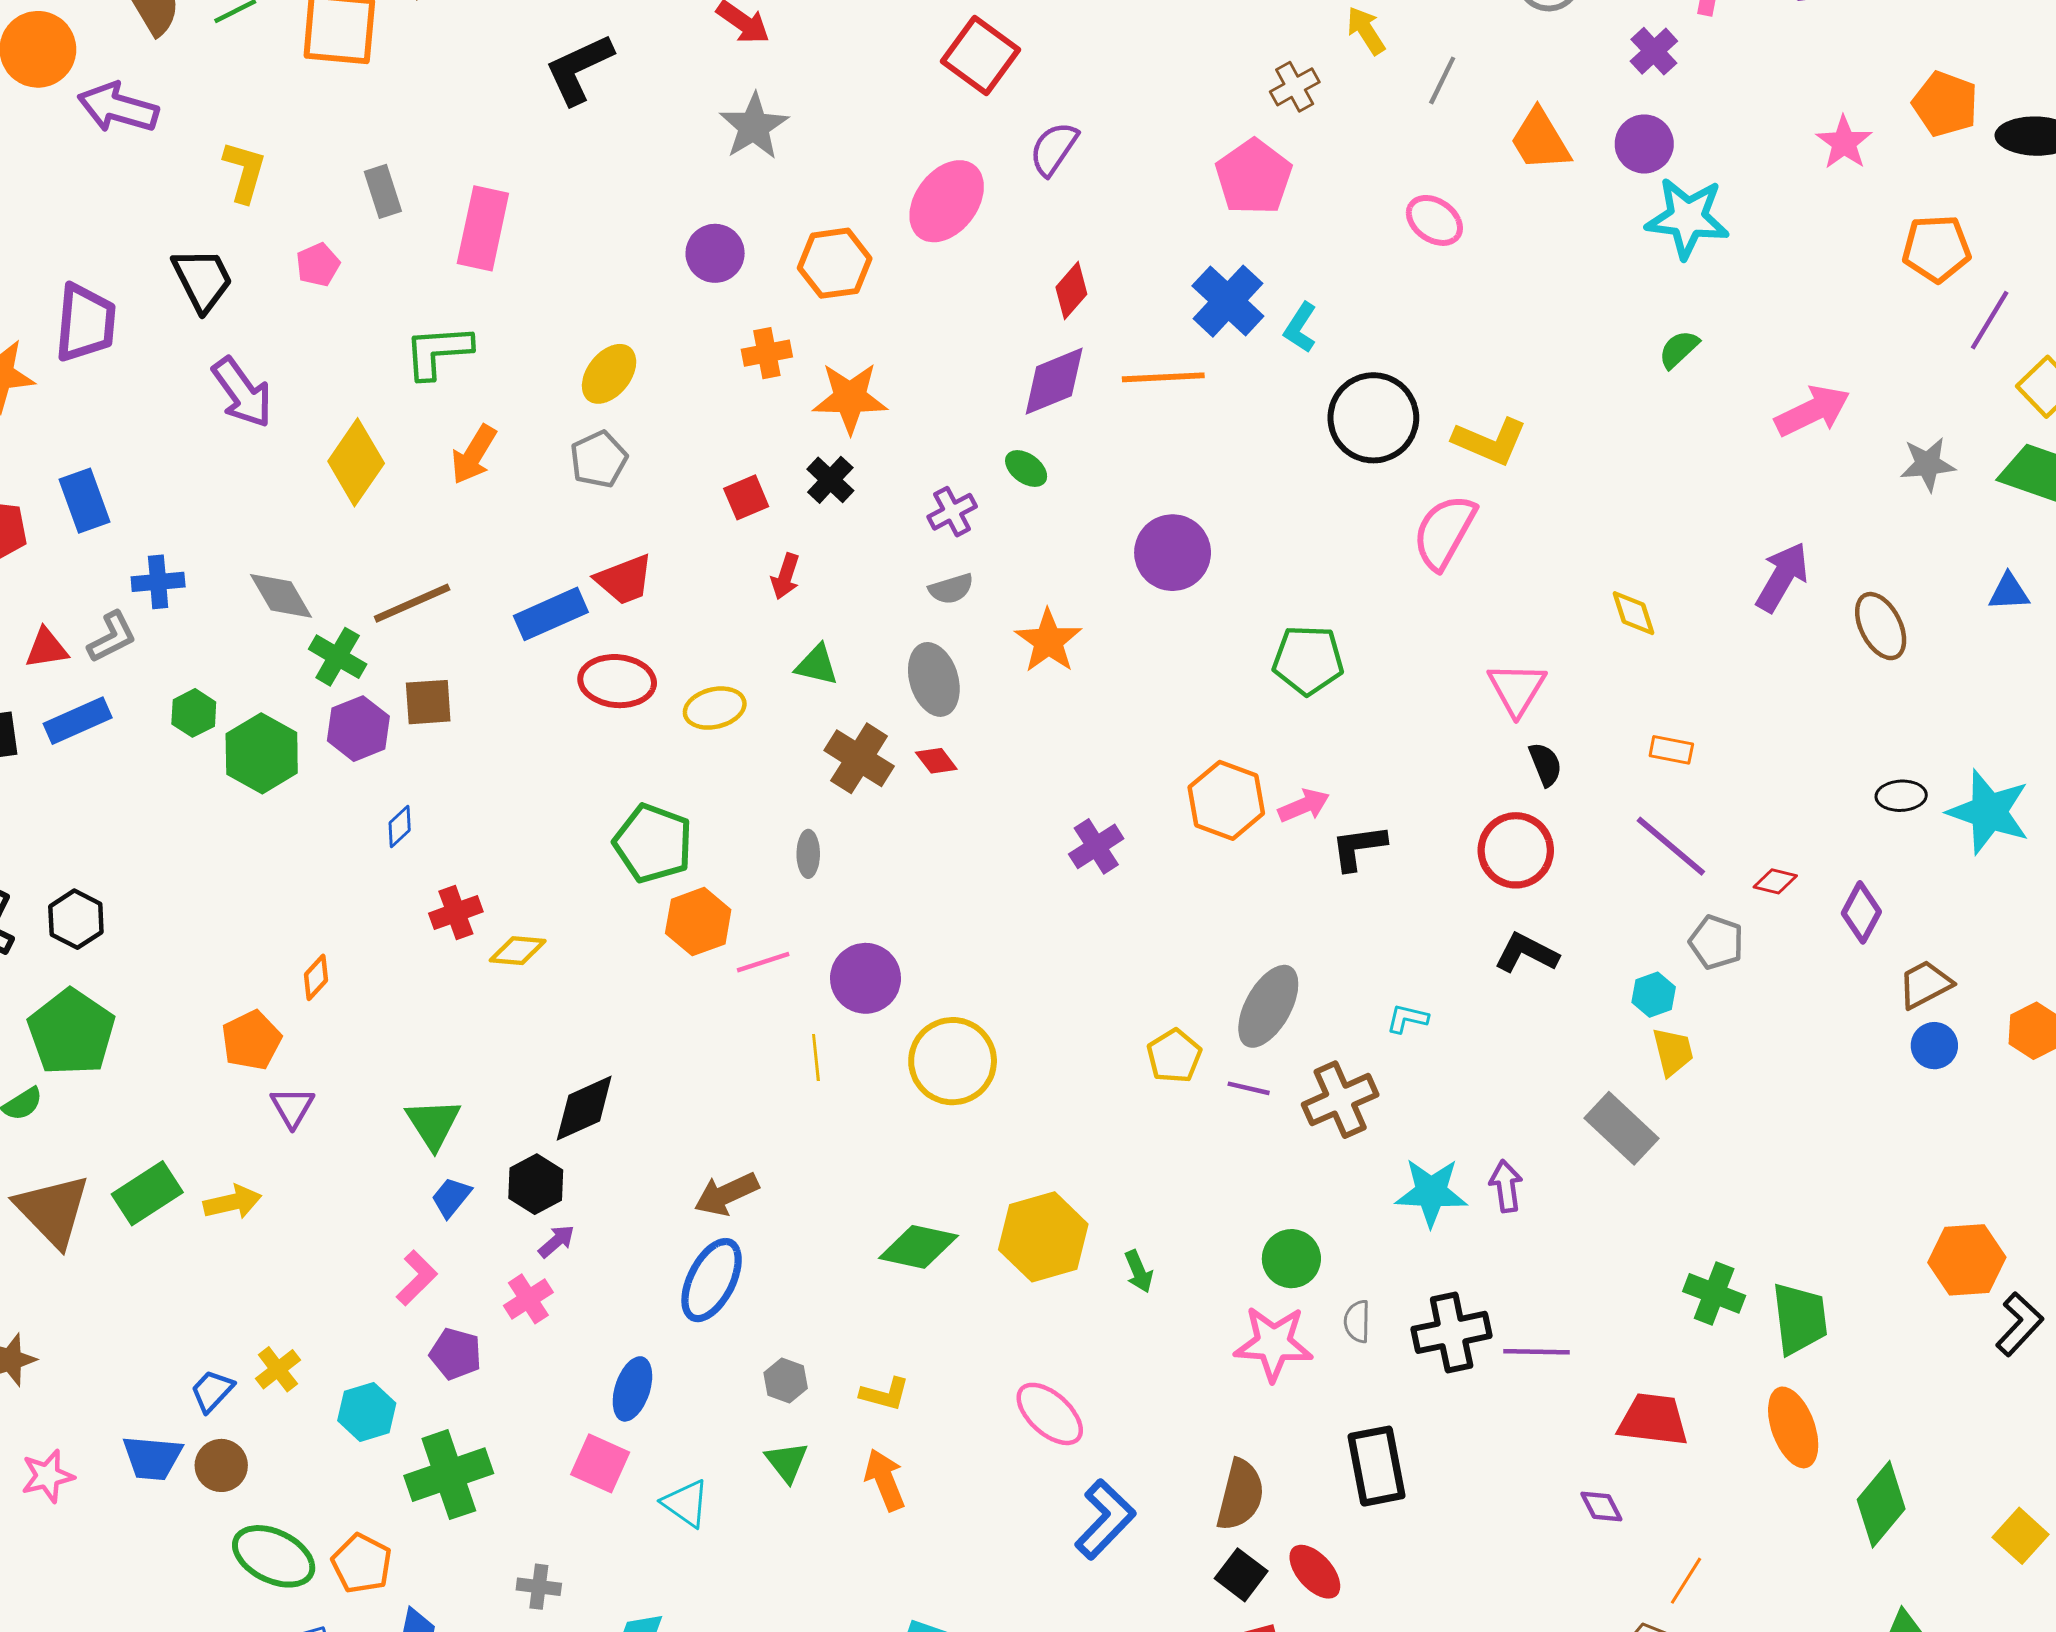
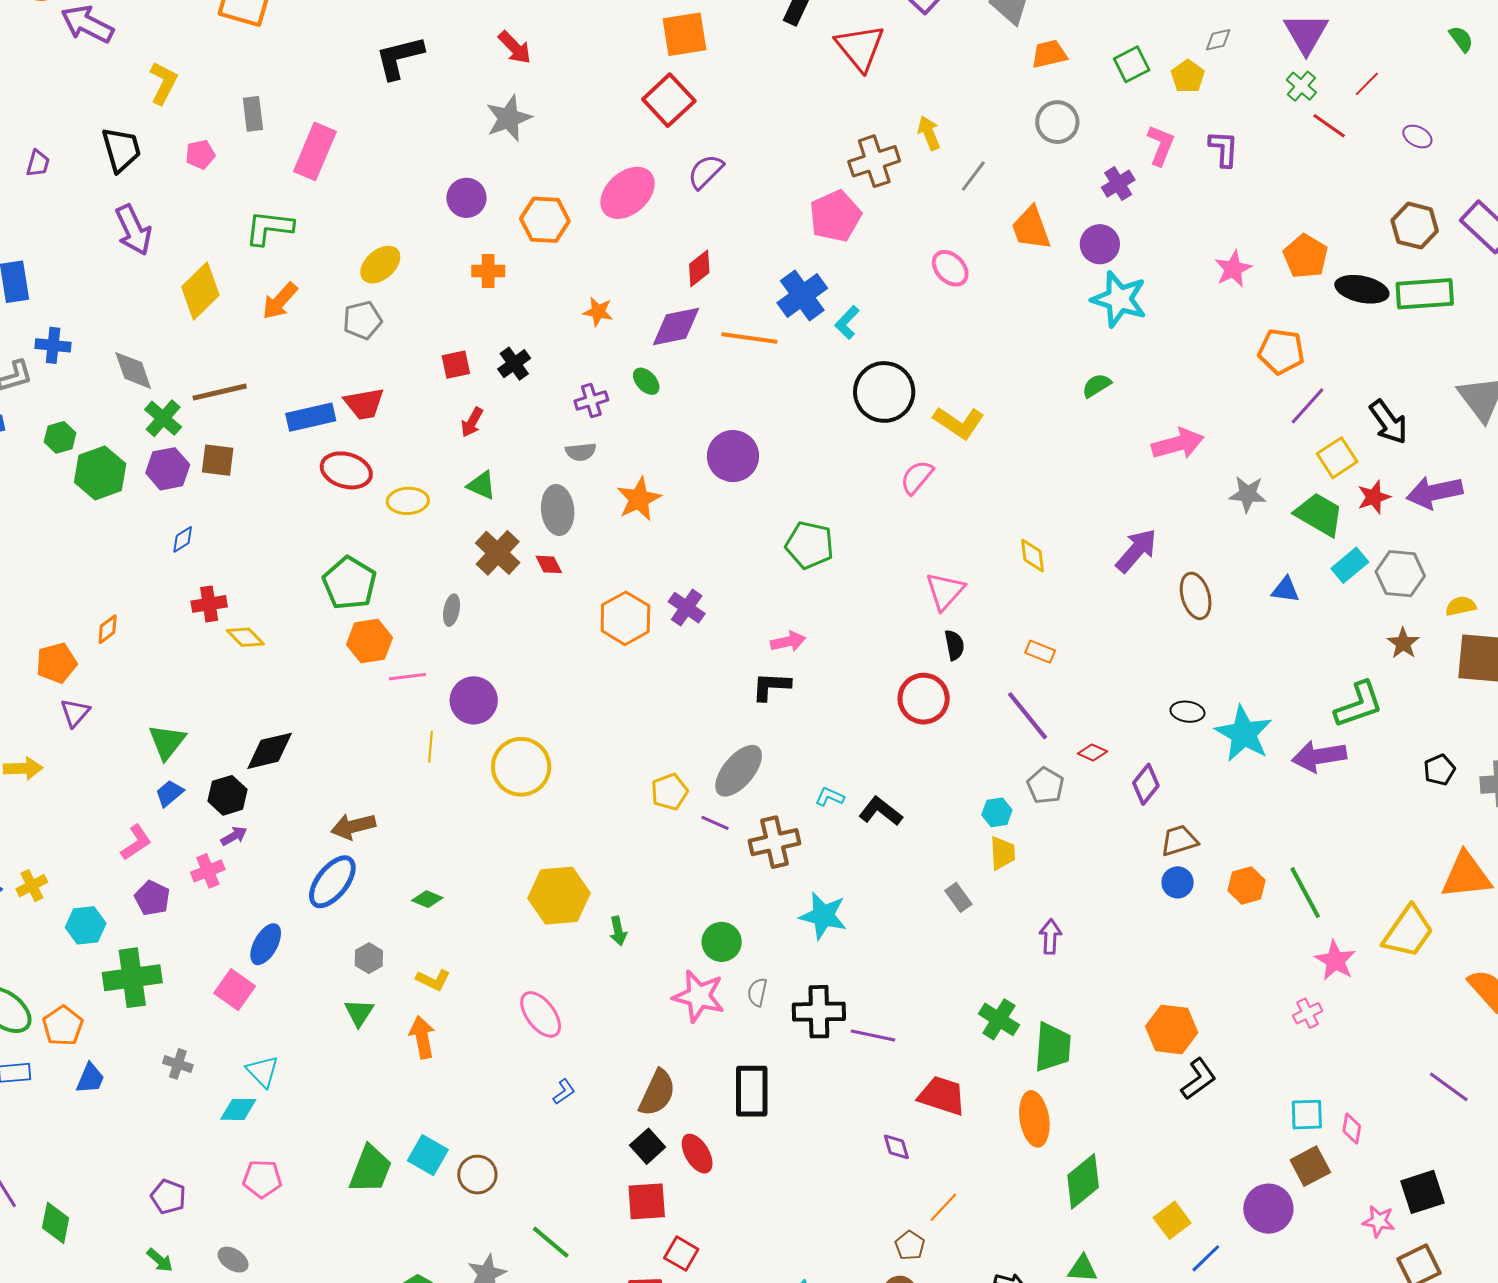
brown cross: (1295, 87) -> (874, 161), size x1.5
purple trapezoid: (85, 323) -> (38, 163), size x0.5
orange star: (850, 398) -> (598, 312), moved, size x0.6
pink semicircle: (1444, 532) -> (917, 477), size x0.7
orange hexagon: (1226, 800) -> (625, 618), moved
purple cross: (1096, 846) -> (687, 608), moved, turned -33
black L-shape: (1358, 847) -> (771, 686), moved
yellow diamond: (518, 951) -> (245, 637), turned 30
black L-shape: (1526, 953) -> (881, 811), moved
gray rectangle: (1622, 1128) -> (958, 897), size x0.6
purple arrow: (1506, 1186) -> (1050, 937), moved
green diamond: (918, 1247) -> (427, 899), moved, size x0.6
cyan triangle: (686, 1503) -> (263, 1071), moved
blue L-shape: (1105, 1519) -> (564, 1092), size x0.5

